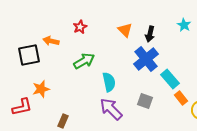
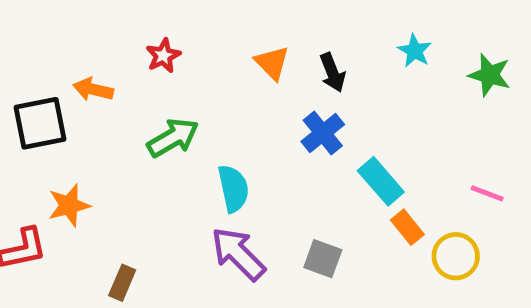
black arrow: (150, 34) -> (332, 73), turned -35
blue cross: (146, 59) -> (323, 133), size x0.7
gray square: (145, 101) -> (323, 259), moved

